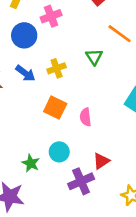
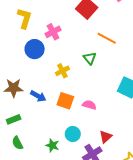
blue arrow: (25, 73) -> (38, 96), moved
pink semicircle: (86, 117) -> (89, 105), turned 120

